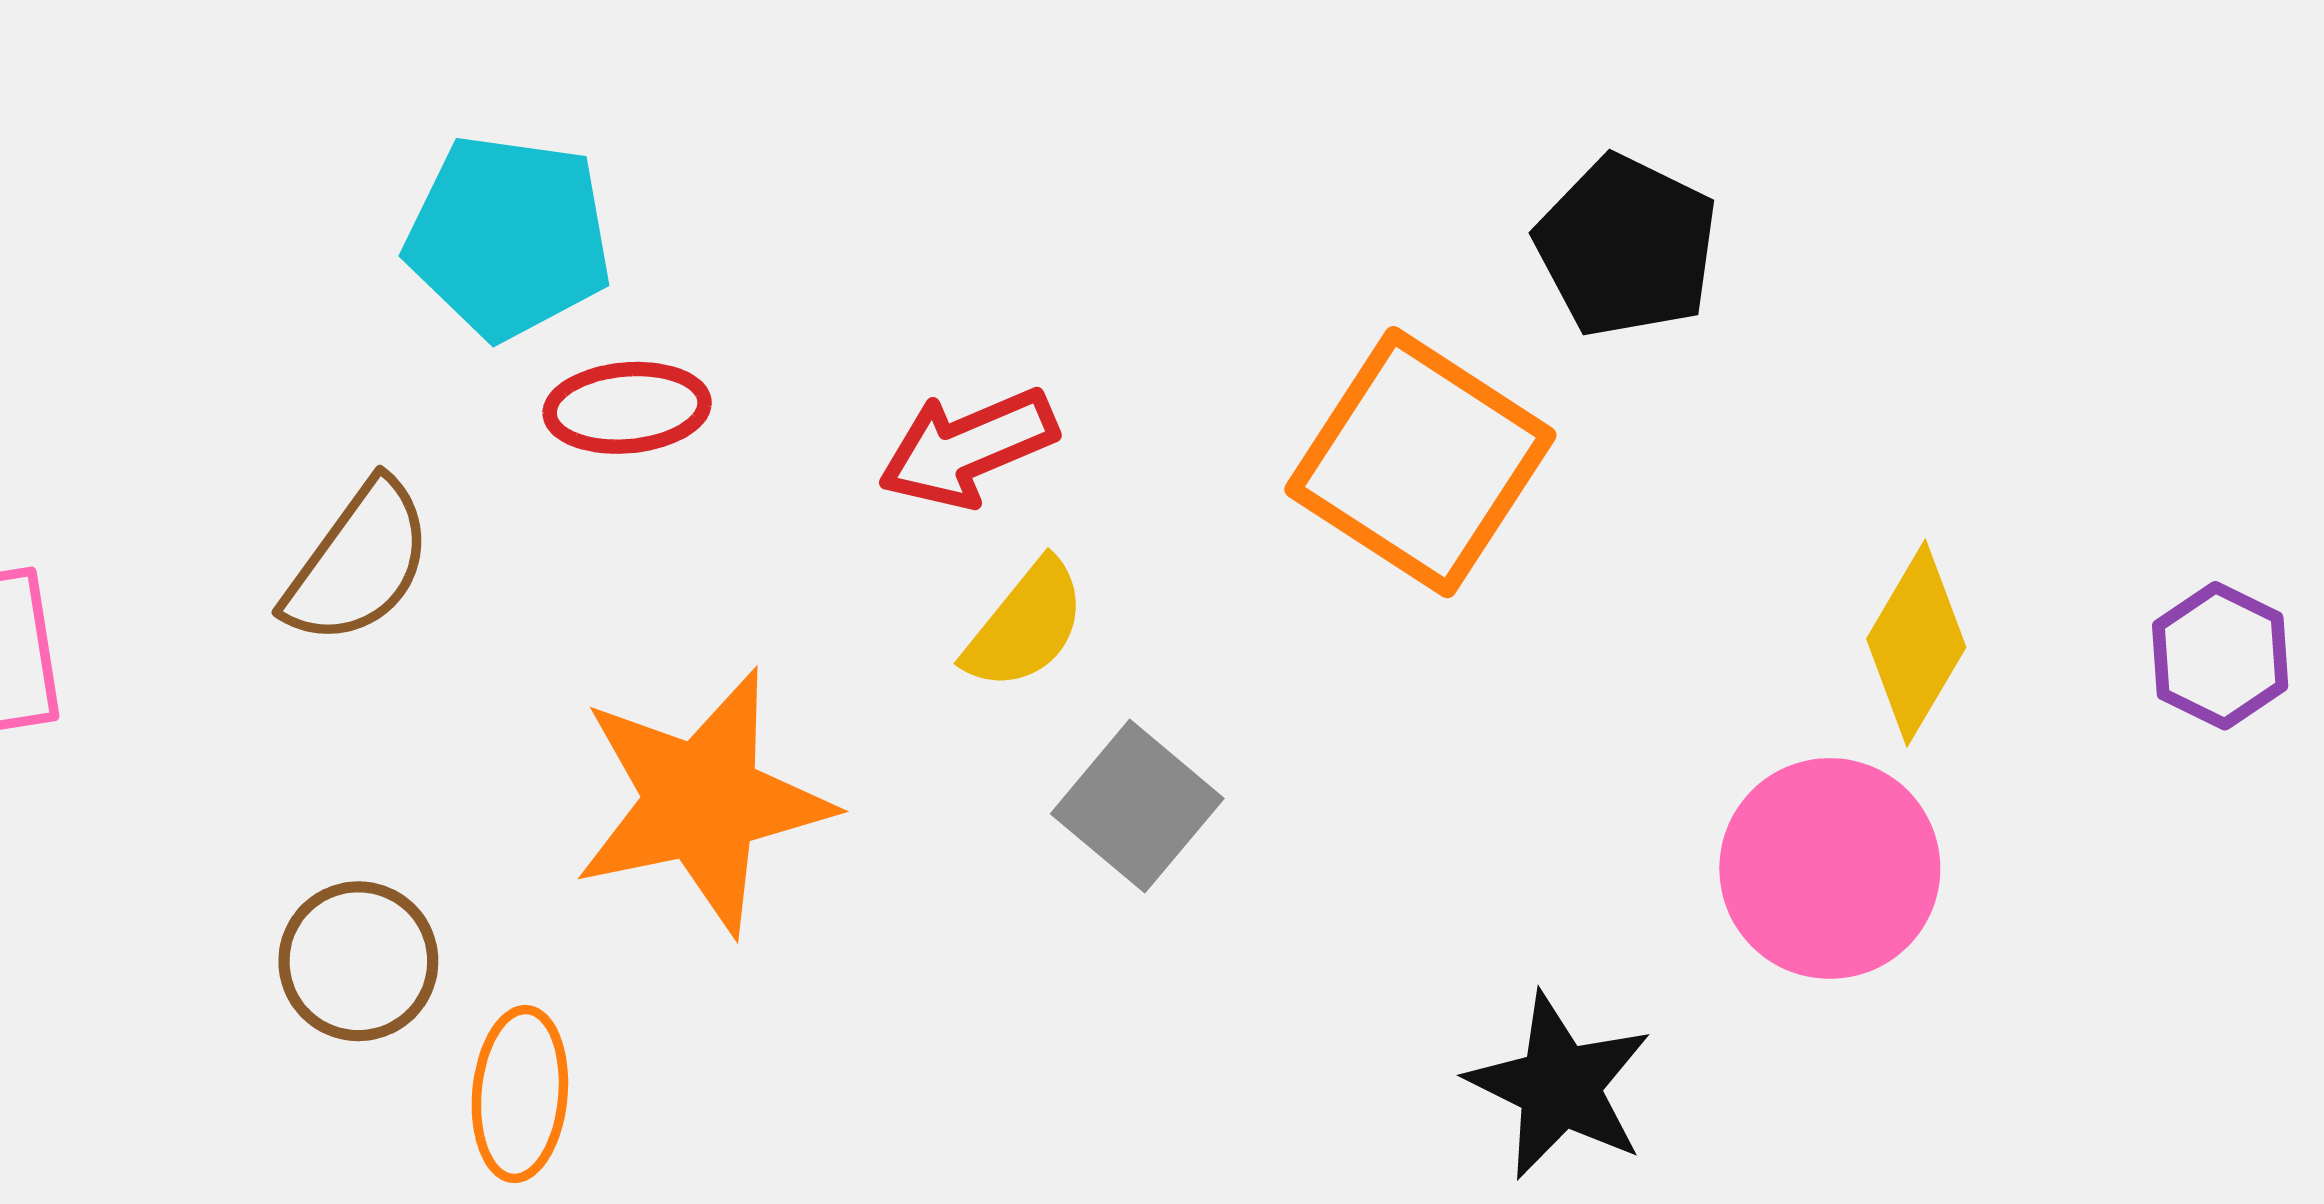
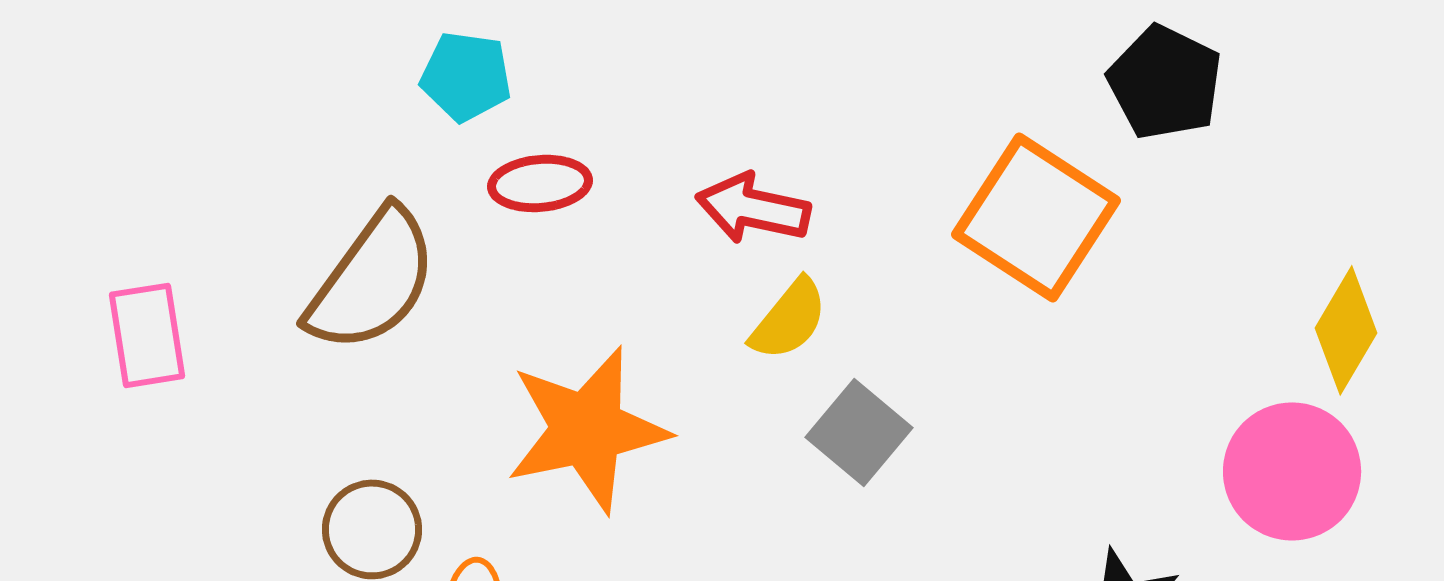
cyan pentagon: (509, 237) -> (466, 76), size x0.7
red arrow: (968, 448) -> (753, 208), turned 35
brown semicircle: (358, 563) -> (372, 280), size x1.4

